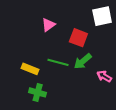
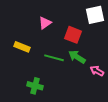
green arrow: (83, 61) -> (77, 57), turned 72
yellow rectangle: (30, 69) -> (22, 47), moved

